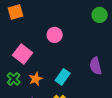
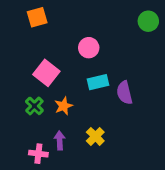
purple semicircle: (96, 66) -> (124, 93), moved
cyan rectangle: (63, 77) -> (98, 82), moved, turned 42

